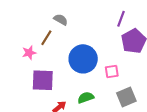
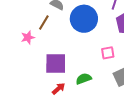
blue circle: (83, 59) -> (84, 19), moved
purple square: (43, 80) -> (56, 64), moved

